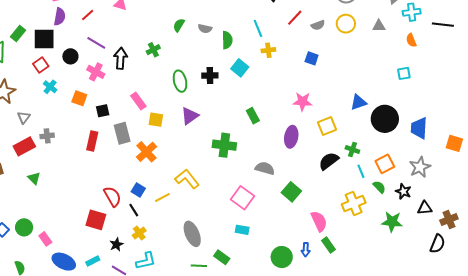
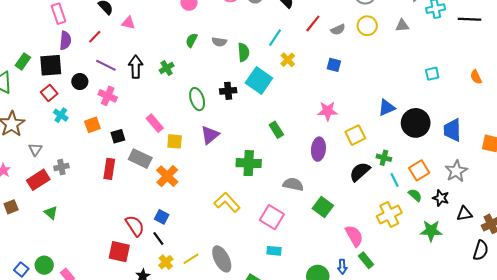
cyan line: (258, 28) -> (275, 38), turned 60
orange semicircle: (411, 40) -> (476, 77), moved
yellow cross: (268, 50) -> (288, 60), turned -32
black arrow: (121, 58) -> (136, 67), moved
cyan square: (240, 68) -> (259, 80), size x1.4
orange square: (79, 98) -> (92, 125), turned -35
gray rectangle: (122, 133) -> (140, 159), turned -45
yellow L-shape: (187, 179) -> (227, 202), moved
yellow line: (162, 197) -> (191, 259), moved

